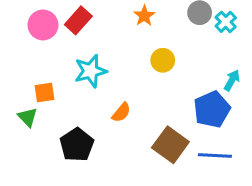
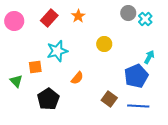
orange star: (144, 16) -> (78, 16), moved
pink circle: (43, 25) -> (14, 21), moved
orange square: (45, 93) -> (35, 67), moved
brown square: (170, 145) -> (109, 99), size x0.7

